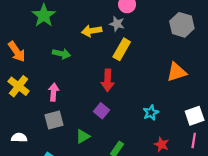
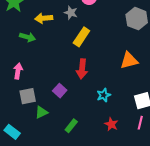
gray star: (117, 24) -> (71, 13), moved
yellow arrow: (92, 31) -> (44, 18), moved
red arrow: (108, 80) -> (82, 69), moved
gray square: (54, 120) -> (28, 96), moved

